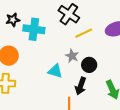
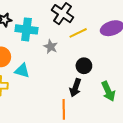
gray star: (72, 56) -> (51, 47), moved
cyan triangle: (55, 71) -> (22, 71), moved

